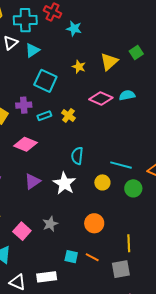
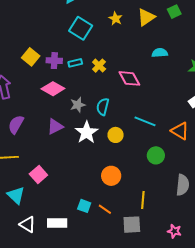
pink diamond: (101, 98) -> (129, 78), moved, turned 30
purple cross: (24, 105) -> (54, 61), moved
yellow circle: (102, 182) -> (116, 135), moved
green circle: (133, 188) -> (156, 155), moved
gray star: (50, 224) -> (78, 105), moved

